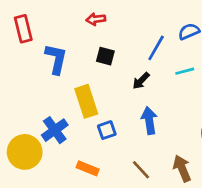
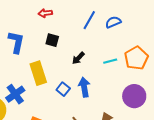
blue line: (156, 48) -> (89, 20), moved
cyan line: (185, 71) -> (110, 61), moved
blue square: (107, 130) -> (63, 89), moved, turned -32

